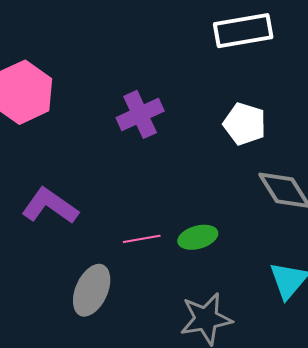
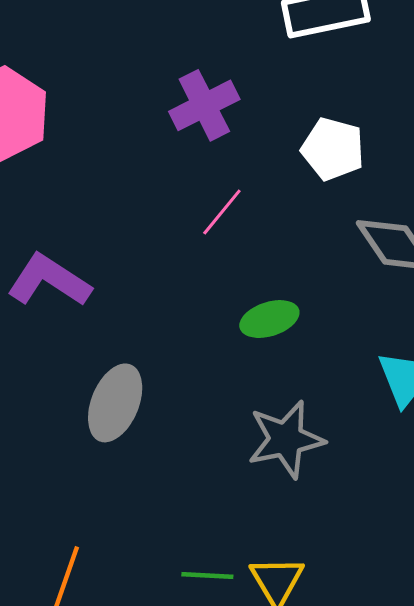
purple cross: (140, 114) -> (204, 105), moved
pink line: (142, 239) -> (222, 212), moved, turned -39

